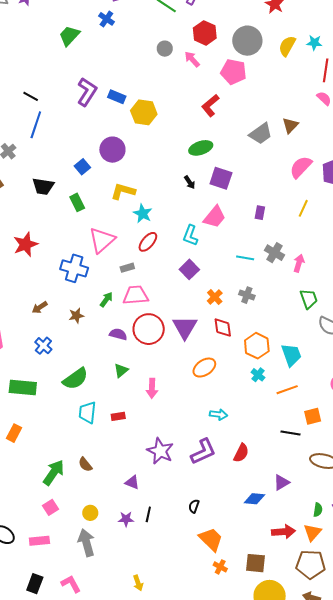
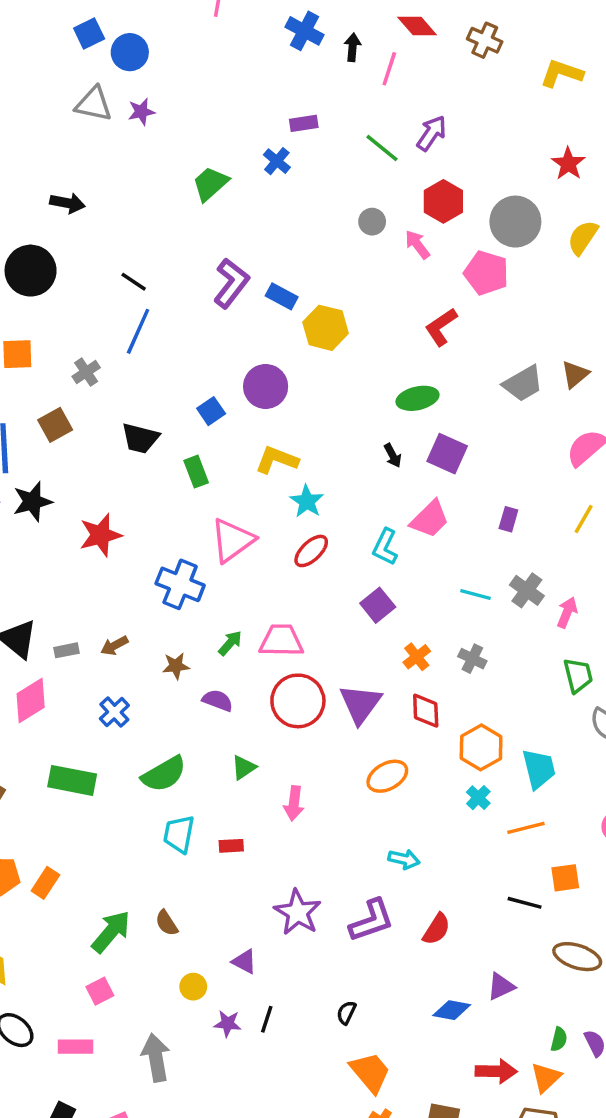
gray rectangle: (127, 268) -> (67, 650), moved
purple semicircle: (118, 334) -> (218, 700), moved
orange rectangle: (14, 433) -> (45, 883), moved
yellow circle: (90, 513) -> (193, 987), moved

